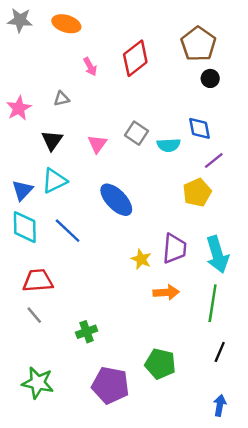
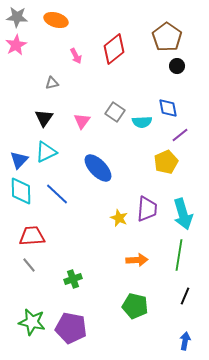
pink star: (19, 108) -> (16, 45), moved
orange arrow: (166, 292) -> (137, 260), moved
purple pentagon: (110, 385) -> (71, 328), moved

